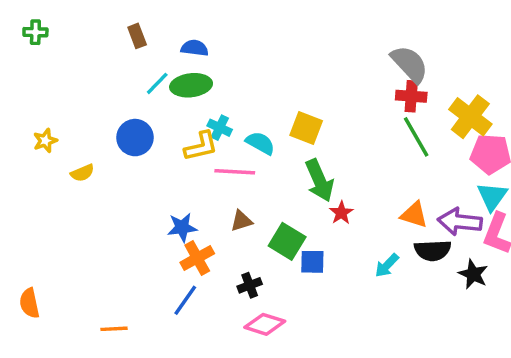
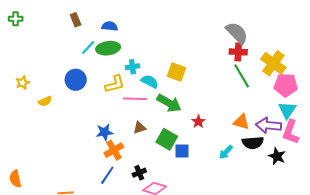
cyan cross: (220, 128) -> (132, 67), moved, turned -32
green arrow: (319, 181) -> (169, 103), moved, turned -35
black cross: (250, 285) -> (139, 173), moved

